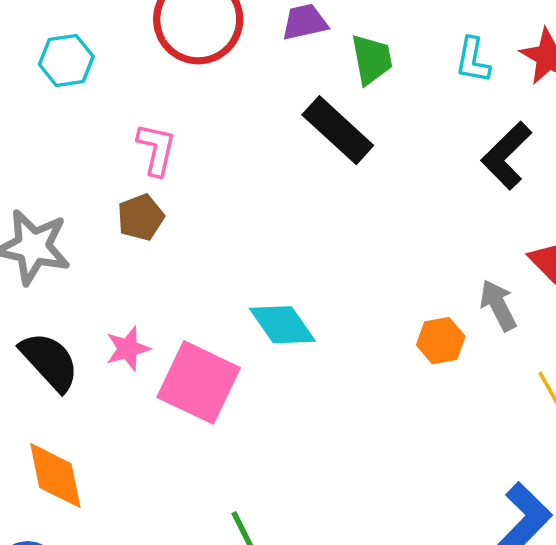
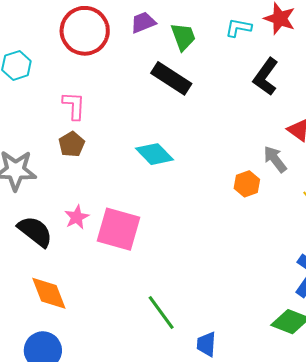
cyan L-shape: (473, 60) -> (239, 28), turned 100
cyan diamond: (282, 325) -> (154, 154), moved

